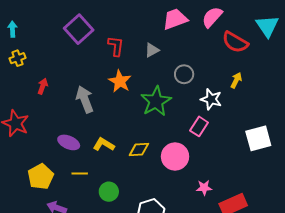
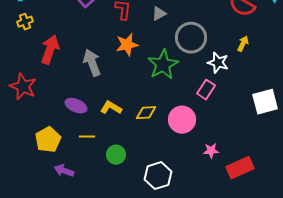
gray circle: (184, 74) -> (191, 38), size x1.6
orange star: (120, 81) -> (127, 45), turned 30
red arrow: (43, 86) -> (50, 50), size x1.8

